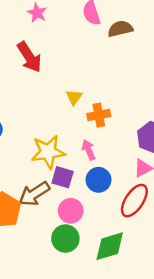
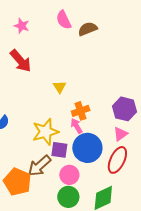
orange cross: (99, 115) -> (81, 111), moved
blue circle: (98, 180) -> (87, 148), size x1.5

